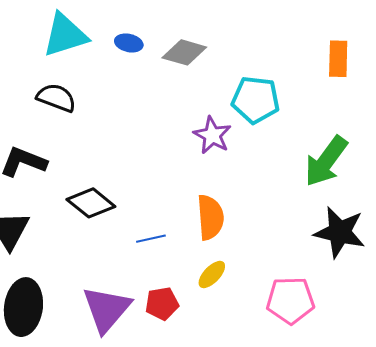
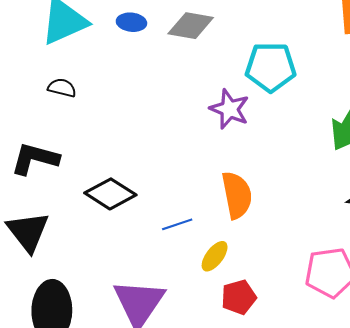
black semicircle: (56, 98) -> (62, 88), size x0.7
yellow ellipse: (212, 274) -> (215, 256), moved
red pentagon: (162, 304) -> (239, 297), moved

